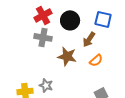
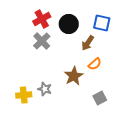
gray cross: (43, 37) -> (42, 41), turned 36
brown star: (67, 56) -> (74, 76), moved, turned 30

